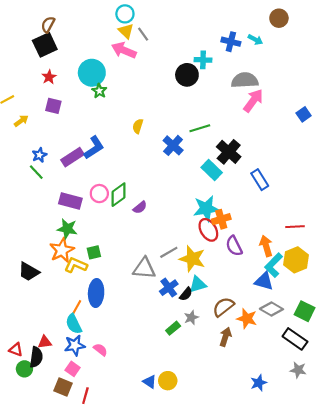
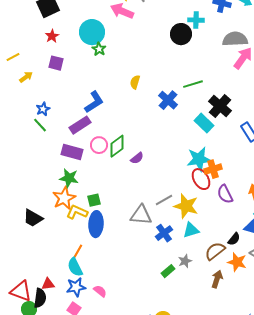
purple rectangle: (73, 157) -> (80, 125), moved
blue ellipse: (96, 293) -> (96, 224), moved
black semicircle: (186, 294) -> (234, 239), moved
red triangle: (16, 350) -> (21, 291), size x1.6

